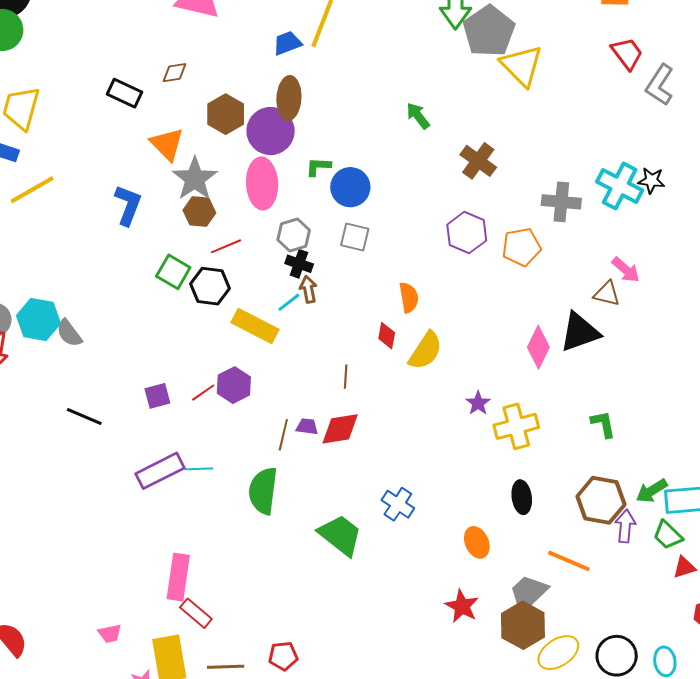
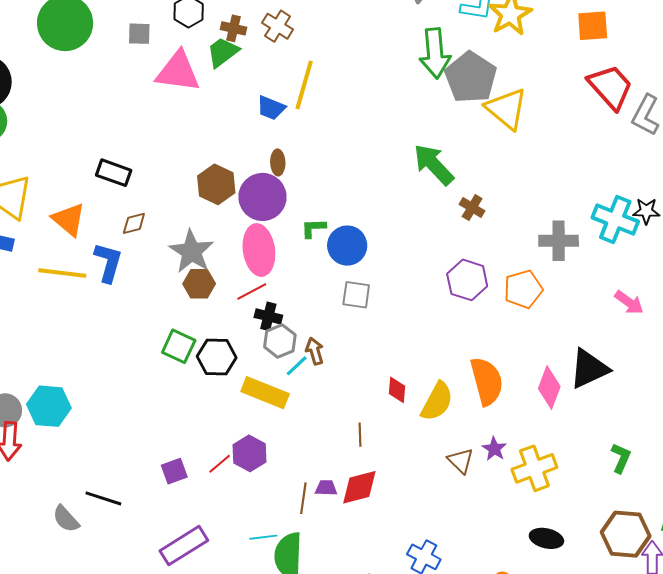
blue trapezoid: (287, 43) -> (271, 108), turned -132
red trapezoid: (627, 53) -> (610, 87), size x1.4
brown diamond: (175, 73) -> (134, 223), moved
brown ellipse: (289, 98) -> (278, 162), size x0.6
green arrow: (418, 116) -> (434, 165), moved, size x1.6
orange triangle: (167, 144) -> (69, 220), moved
brown cross: (478, 161) -> (472, 208), size x0.7
yellow line: (32, 190) -> (62, 273), moved, turned 42
blue L-shape: (128, 205) -> (108, 262), moved
gray hexagon: (294, 235) -> (280, 341), moved
red line: (226, 246) -> (252, 291), moved
black cross: (299, 264) -> (268, 316), moved
brown triangle: (607, 294) -> (461, 461), moved, turned 36
orange semicircle: (409, 297) -> (487, 381), moved, size x1.6
gray semicircle: (69, 333) -> (66, 519), moved
green L-shape: (603, 424) -> (621, 458), turned 40
cyan line: (199, 469) -> (263, 537), moved
black ellipse: (522, 497) -> (546, 538), turned -64

